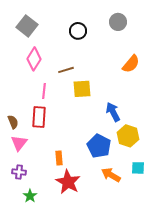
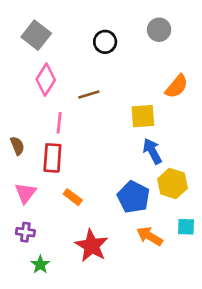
yellow square: (82, 89) -> (143, 116), moved
brown semicircle: (13, 122) -> (17, 146), moved
orange rectangle: (59, 158) -> (73, 197), moved, turned -48

